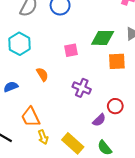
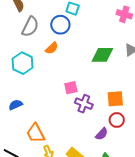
pink square: (71, 50) -> (71, 88), moved
orange square: (117, 61) -> (115, 99), moved
orange semicircle: (42, 74) -> (52, 48), moved, turned 80

